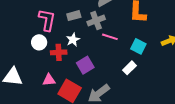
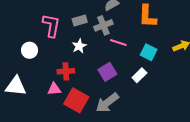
white circle: (39, 42) -> (29, 50), moved
red cross: (59, 52) -> (66, 71), moved
purple square: (85, 65) -> (107, 72), moved

